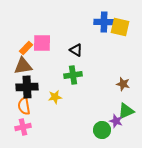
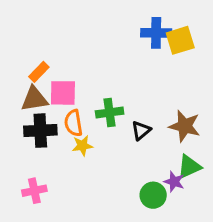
yellow square: (120, 27) -> (180, 40), turned -30
pink square: (42, 43) -> (63, 93), moved
black triangle: (76, 50) -> (141, 131), moved, turned 48
brown star: (123, 84) -> (185, 126), size x1.5
orange semicircle: (24, 106) -> (73, 123), moved

